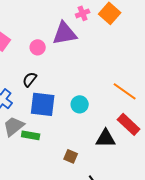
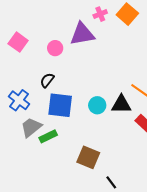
green rectangle: (31, 135) -> (48, 136), turned -36
black triangle: (106, 138) -> (121, 104), moved
brown square: (71, 156) -> (88, 157), size x1.6

